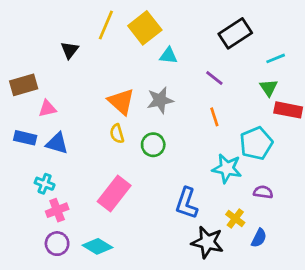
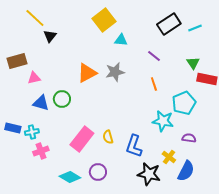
yellow line: (106, 25) -> (35, 18), moved, turned -70
cyan line: (276, 58) -> (195, 28), moved
orange triangle: (121, 102) -> (87, 73), turned 50
yellow semicircle: (117, 134) -> (108, 137), moved
blue rectangle: (25, 138) -> (13, 128), moved
green circle: (153, 145) -> (62, 99), moved
cyan cross: (45, 184) -> (32, 132), turned -32
blue semicircle: (259, 238) -> (186, 171), size x1.5
purple circle: (57, 244) -> (98, 172), moved

